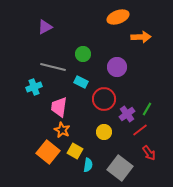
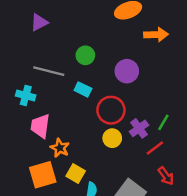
cyan cross: (34, 87) -> (26, 96), turned 35
pink trapezoid: (59, 107) -> (40, 126), moved
yellow circle: (104, 132) -> (112, 138), moved
orange square: (48, 152) -> (43, 175), turned 35

